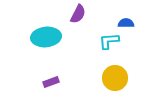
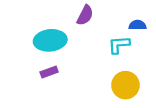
purple rectangle: (51, 82) -> (49, 72), moved

